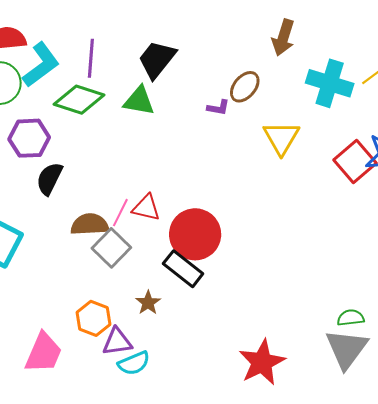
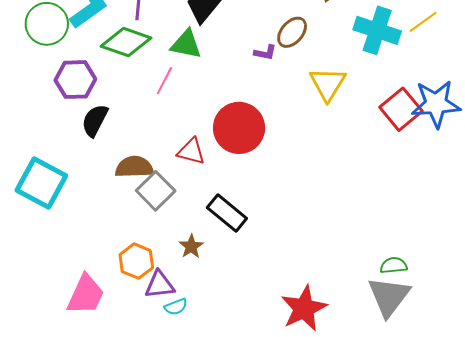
pink line: (120, 213) -> (164, 81), moved
red circle: (195, 234) -> (239, 128), moved
cyan semicircle: (134, 363) -> (176, 307), size x0.7

